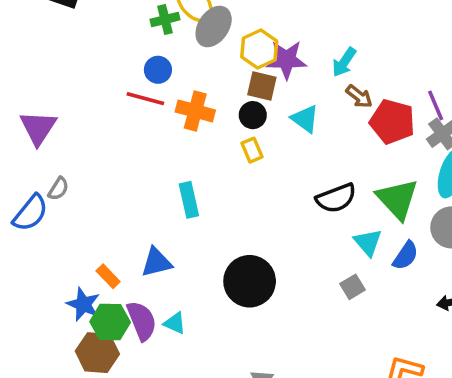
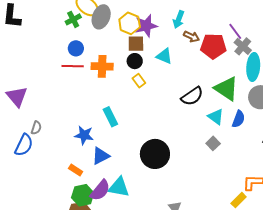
blue star: (83, 304) -> (84, 135), moved
purple semicircle: (142, 321) -> (100, 190), turned 75
cyan triangle: (175, 323) -> (119, 187), size x1.6

